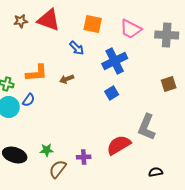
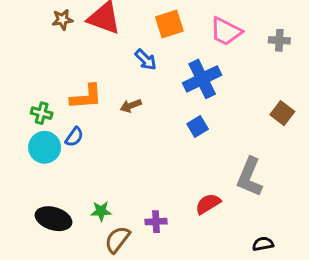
orange square: (93, 24) -> (169, 24), turned -30
gray cross: (167, 35) -> (279, 40), size x0.6
brown square: (169, 84) -> (282, 113), turned -35
red semicircle: (119, 145) -> (208, 204), size x0.7

